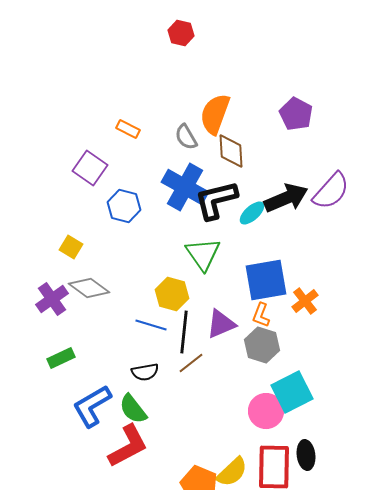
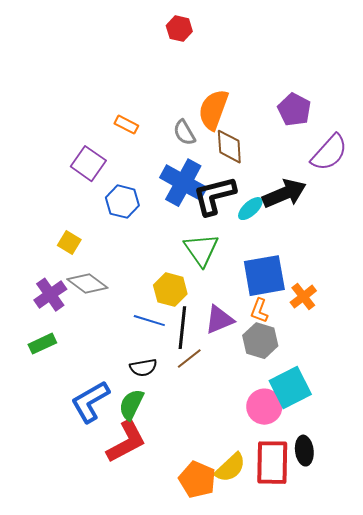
purple semicircle: (331, 191) -> (329, 153), moved
green rectangle: (61, 358) -> (42, 344), moved
green semicircle: (133, 409) -> (131, 405), turned 64

